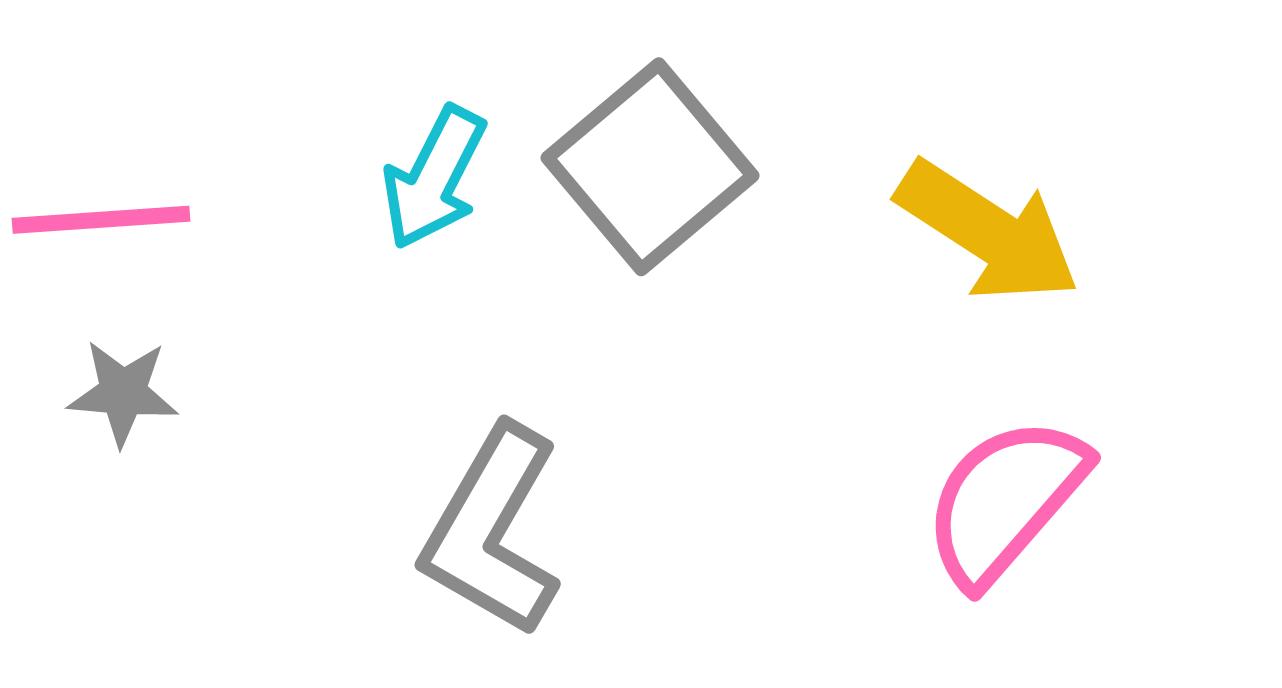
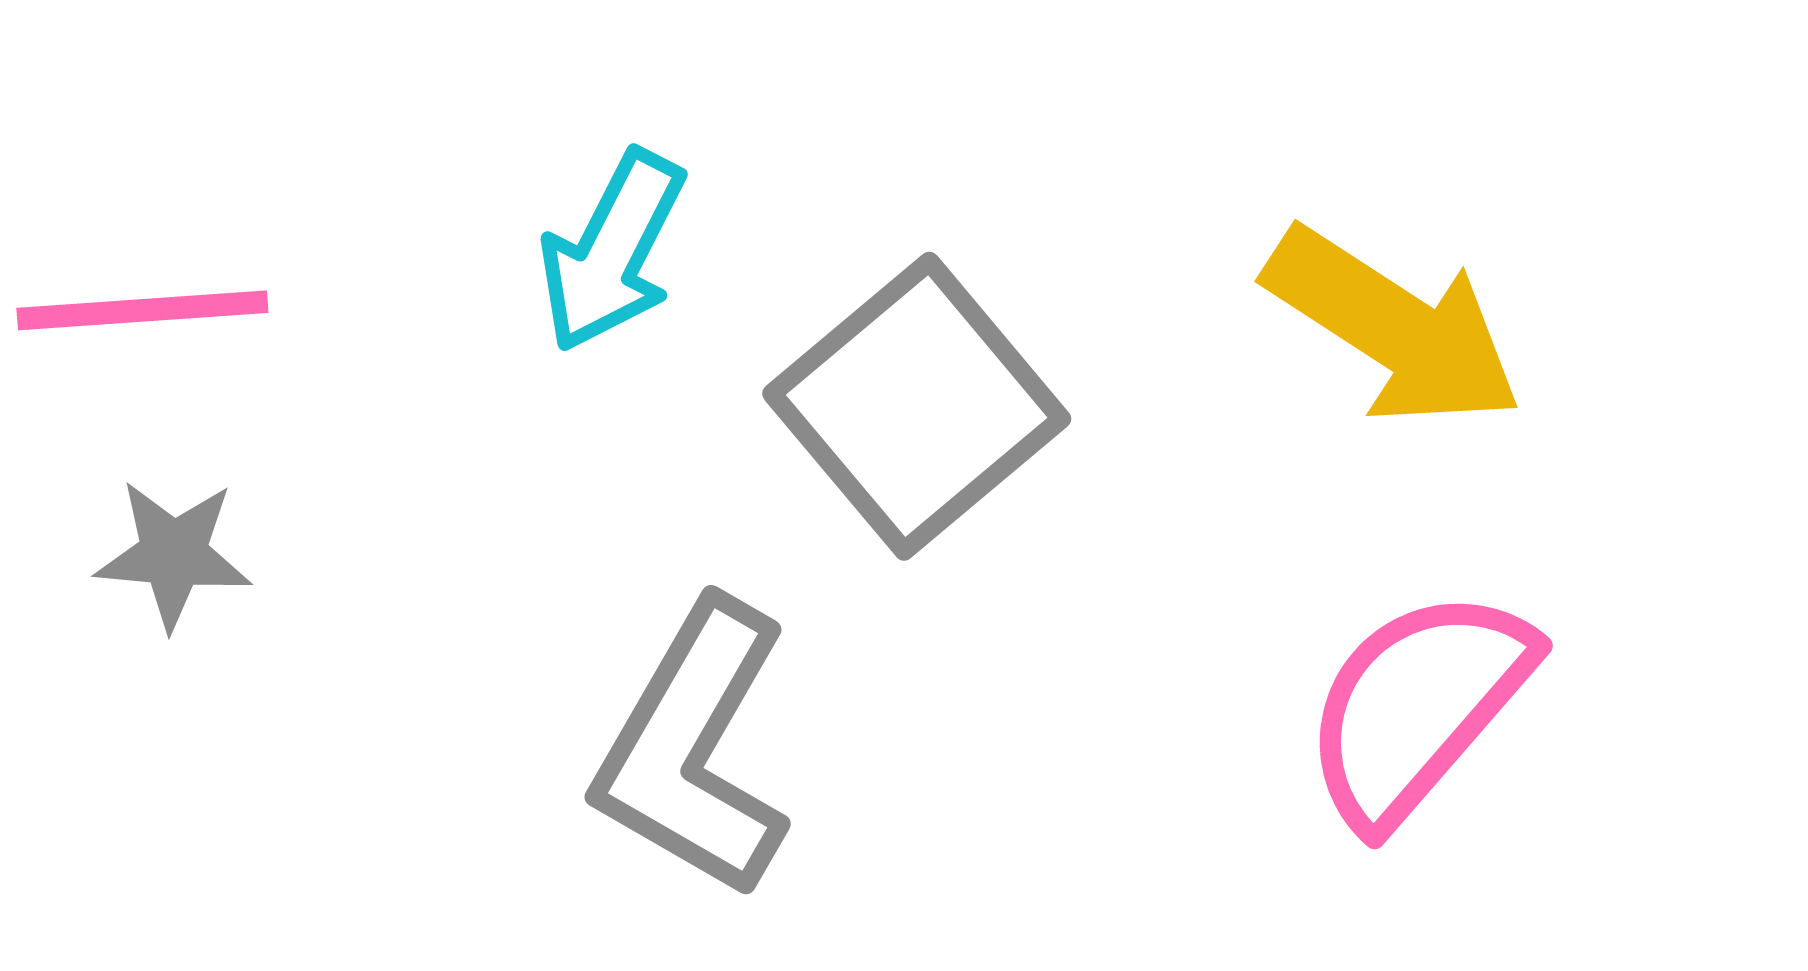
gray square: (650, 167) -> (917, 406), moved

